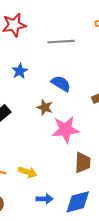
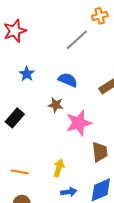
gray line: (61, 42) -> (77, 40), moved, turned -30
yellow arrow: (28, 172) -> (59, 168), moved, turned -84

